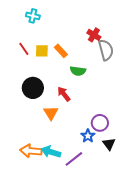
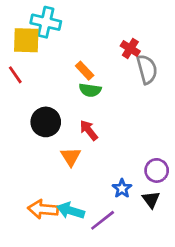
cyan cross: (33, 16) -> (46, 22), size x1.5
red line: (24, 49) -> (15, 75), moved
yellow square: (42, 51) -> (26, 40), moved, size x1.5
green semicircle: (78, 71) -> (90, 90), moved
purple circle: (100, 123) -> (157, 170), moved

